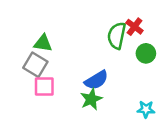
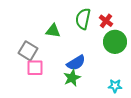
green semicircle: (117, 36) -> (83, 19), moved
green triangle: (43, 43) -> (53, 31), moved
green circle: (146, 53) -> (115, 42), size x1.5

